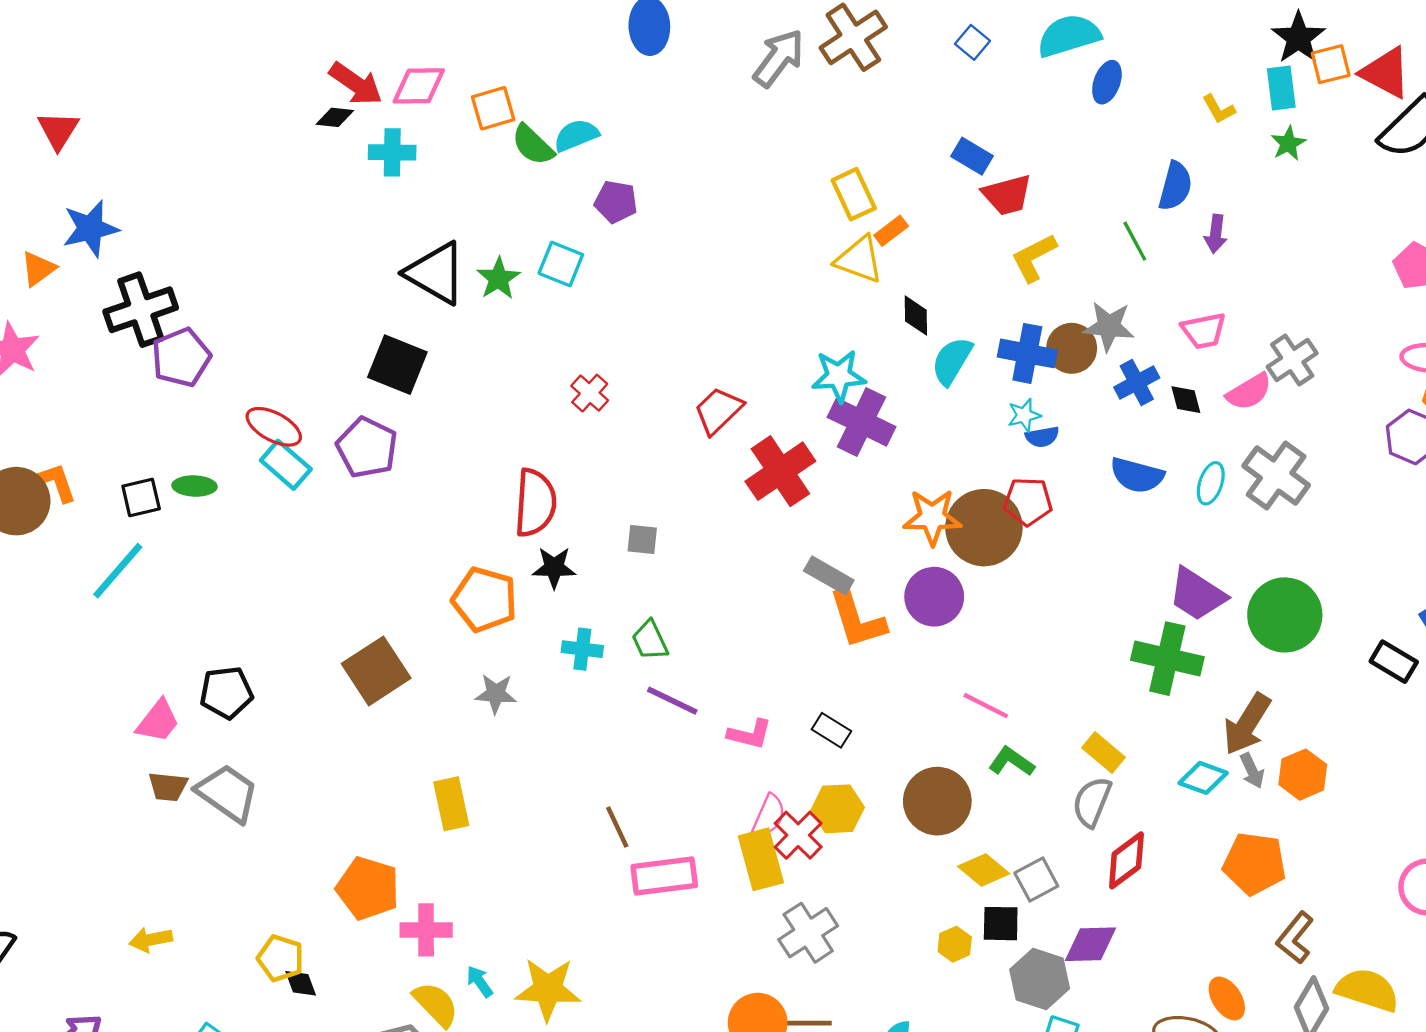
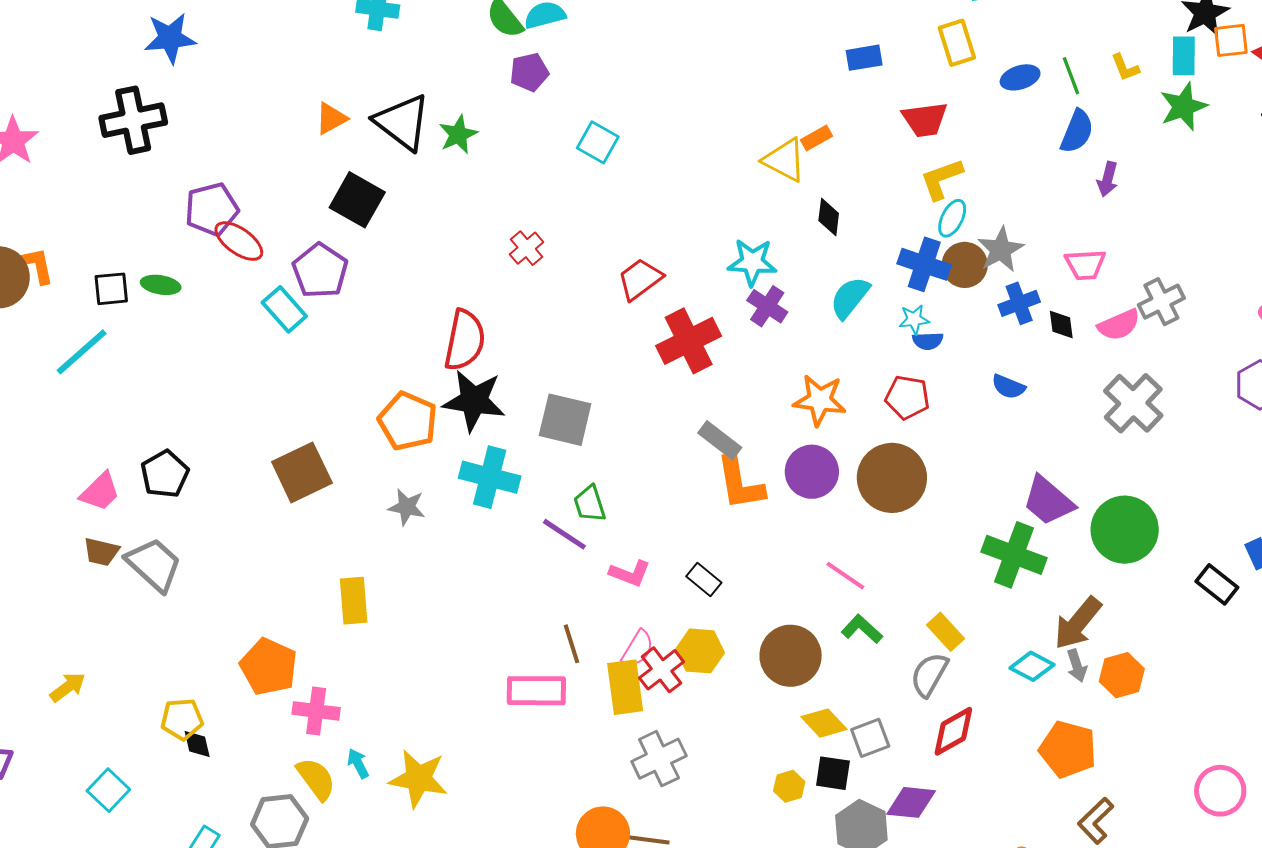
blue ellipse: (1107, 82) -> (1020, 77), moved, turned 45
green star: (1288, 143) -> (1183, 107), size x1.5
blue rectangle: (972, 156) -> (864, 58), moved, turned -48
yellow rectangle: (854, 194) -> (957, 43), moved
purple pentagon: (616, 202) -> (529, 72), moved, turned -30
blue star: (90, 229) -> (170, 38), moved
green line: (1135, 241) -> (1071, 76), moved
cyan square: (561, 264) -> (598, 142), moved
orange triangle: (38, 269) -> (331, 118), moved
gray star: (1109, 326) -> (1001, 250), turned 30
purple pentagon: (181, 357) -> (212, 209), moved
cyan semicircle: (952, 361) -> (850, 298), moved
purple cross: (862, 422) -> (767, 306), size x0.7
cyan rectangle: (286, 465) -> (284, 309), moved
blue semicircle: (1137, 475) -> (1008, 387), size x0.7
cyan ellipse: (1211, 483) -> (952, 218), moved
brown circle: (984, 528) -> (892, 478), moved
gray square: (642, 540) -> (565, 420), moved, size x1.8
black star: (554, 568) -> (474, 401), size x1.6
green trapezoid: (650, 640) -> (590, 504), moved
cyan cross: (582, 649) -> (490, 477), size x1.6
black pentagon: (226, 692) -> (165, 474), turned -30
brown line: (617, 827) -> (572, 644), moved
yellow arrow: (151, 940) -> (68, 687), turned 147
yellow pentagon: (280, 958) -> (182, 719), turned -30

